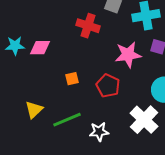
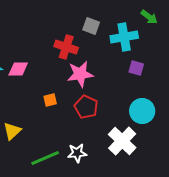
pink star: (128, 55) -> (80, 74), moved
green line: (67, 120) -> (45, 158), moved

